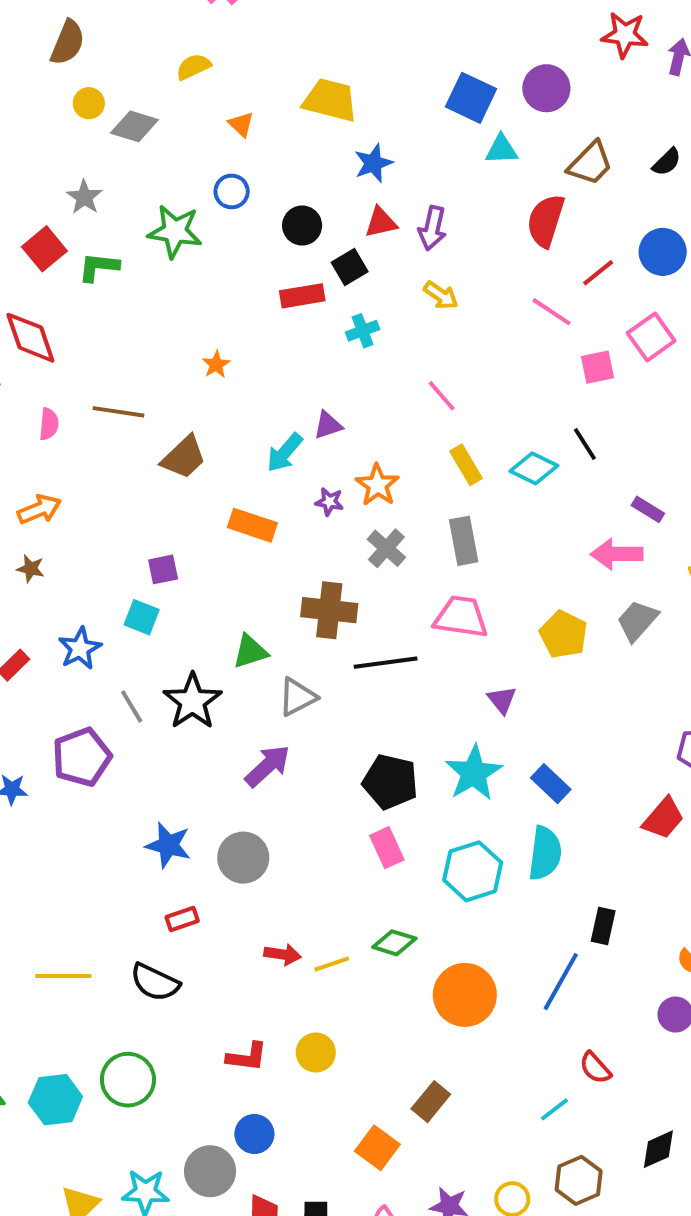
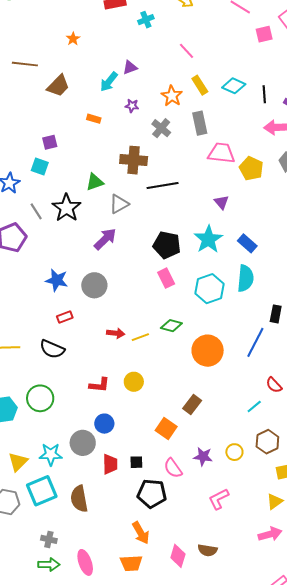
black line: (585, 444) -> (264, 94), moved, turned 30
orange star: (377, 485) -> (172, 96), moved
orange rectangle: (252, 525) -> (94, 119), size x0.6
pink trapezoid: (461, 617) -> (221, 153), moved

